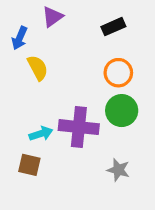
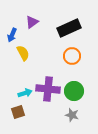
black rectangle: (113, 27) -> (69, 28), size x1.6
green circle: (122, 111) -> (74, 91), moved
brown square: (29, 165) -> (18, 112), turned -32

